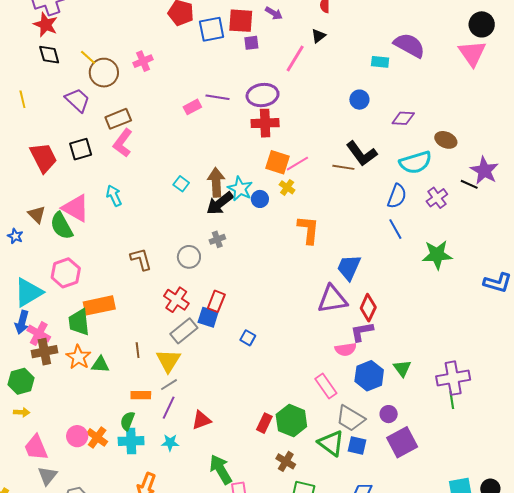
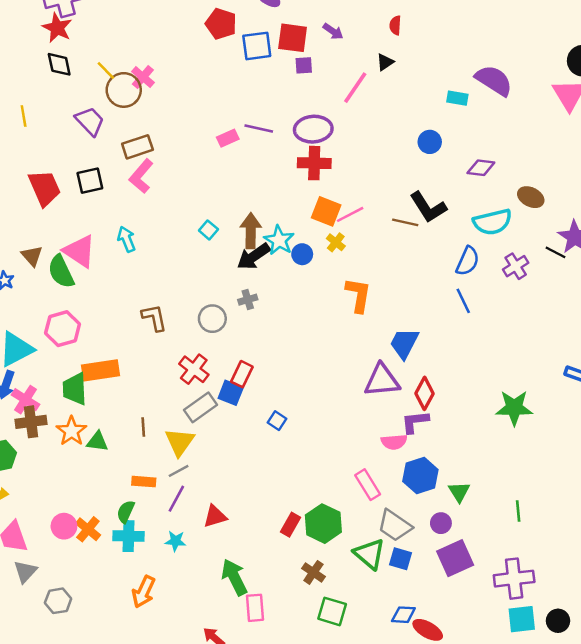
pink cross: (143, 61) -> (143, 77), moved, turned -30
green star: (437, 255) -> (514, 408), moved
green triangle: (402, 368) -> (459, 492), moved
purple cross: (453, 378) -> (514, 579), moved

